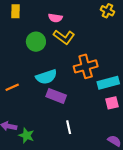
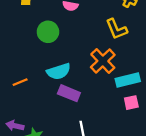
yellow L-shape: (64, 37) -> (116, 29), moved, turned 30
orange cross: (86, 66) -> (103, 61), turned -30

